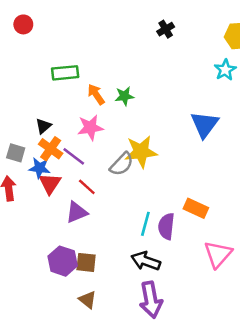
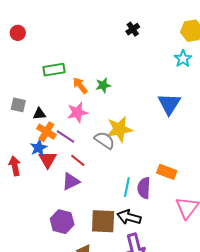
black triangle: (43, 126) -> (39, 114), turned 40
gray square: (16, 153) -> (18, 105), moved
gray semicircle: (122, 164) -> (105, 140), turned -95
blue star: (40, 168) -> (39, 148), turned -30
brown square: (86, 262) -> (103, 221), moved, size x1.5

